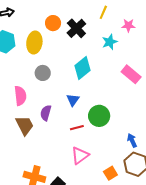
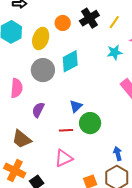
black cross: (76, 28) -> (89, 18), moved
cyan diamond: (82, 68) -> (70, 61), moved
gray circle: (43, 73) -> (43, 70), size x1.5
blue triangle: (73, 100) -> (76, 106), moved
brown trapezoid: (25, 125) -> (22, 139), moved, turned 145

